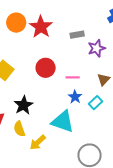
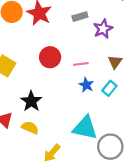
cyan triangle: (63, 121) -> (85, 128), moved
yellow semicircle: (19, 129) -> (30, 128), turned 140
yellow arrow: (38, 142) -> (52, 153), moved

